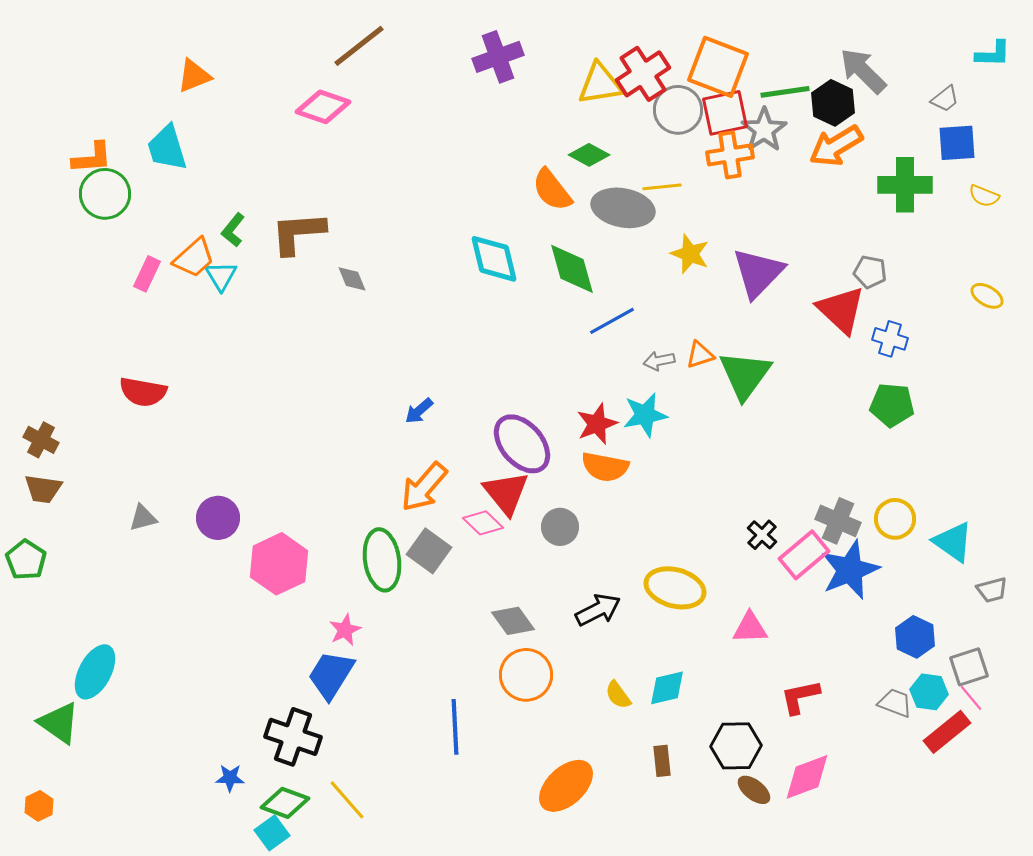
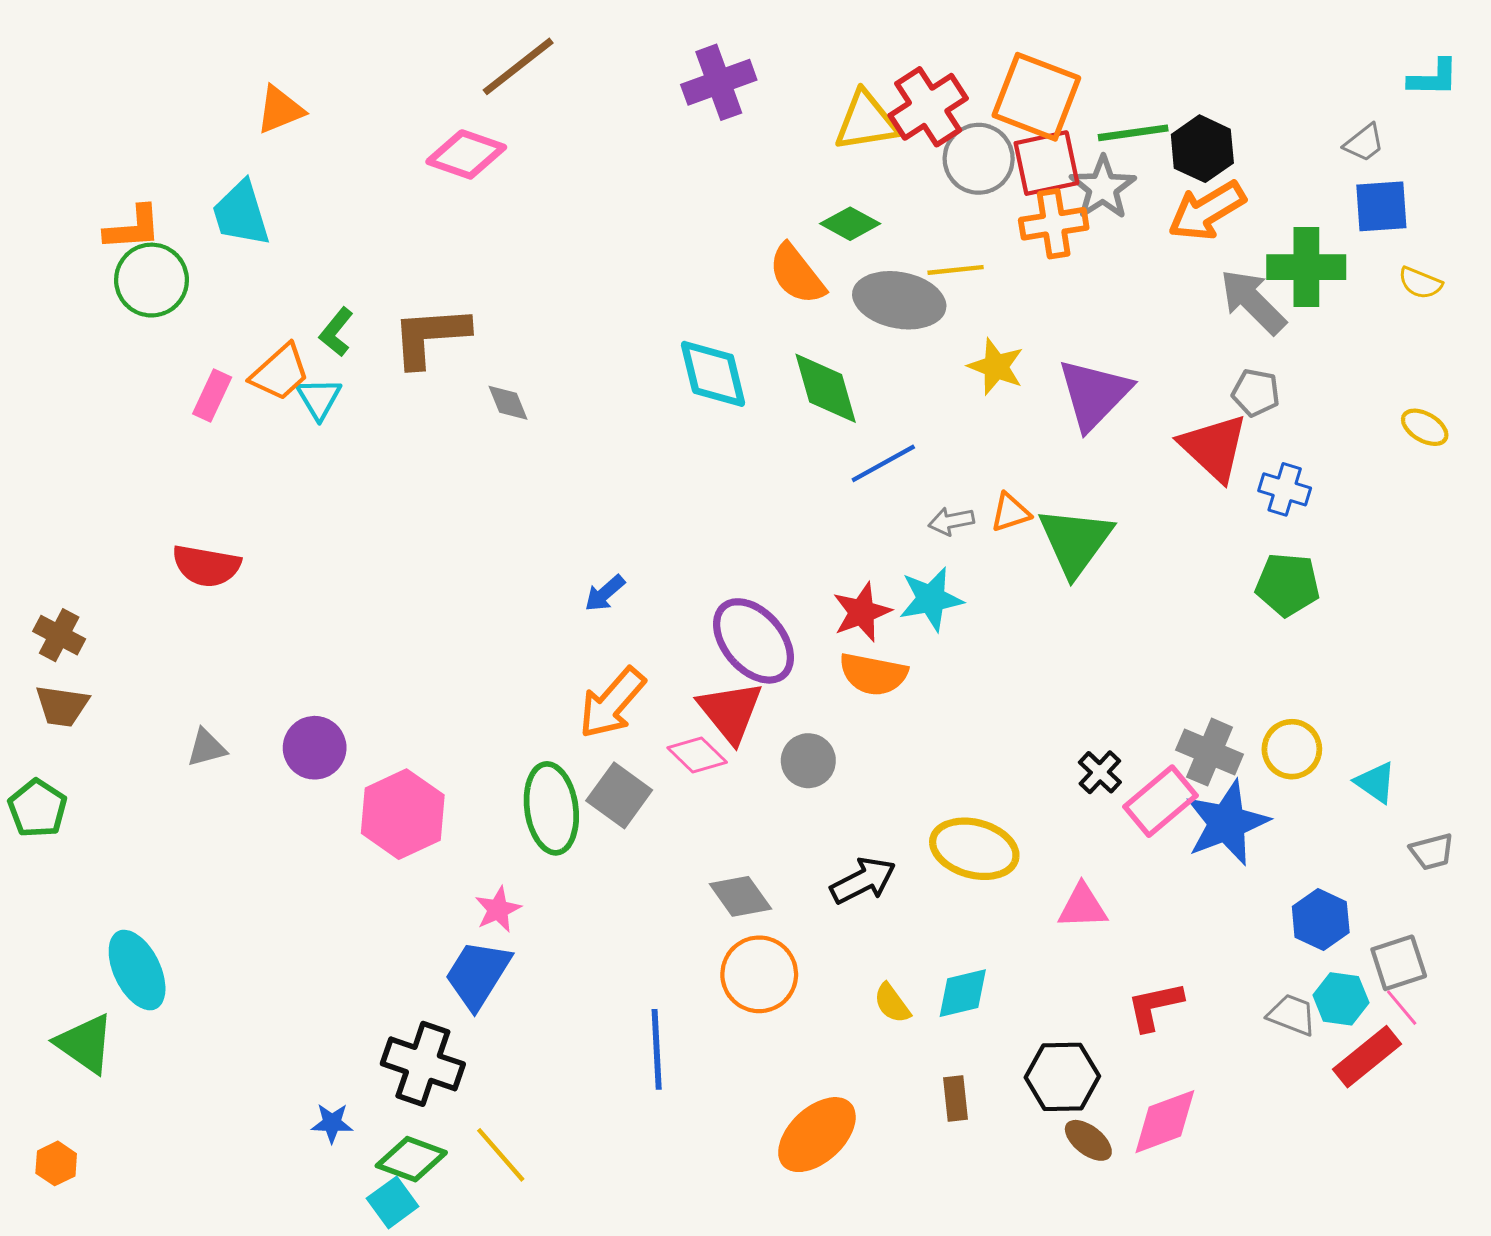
gray arrow: (863, 71) -> (1253, 302), moved
cyan triangle: (953, 542) -> (1376, 782), size x0.7
cyan ellipse: (95, 672) -> (137, 970), turned -54

